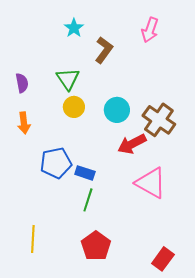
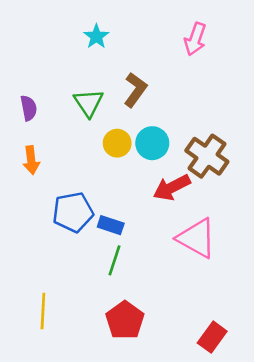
brown L-shape: (104, 50) -> (135, 90), moved
yellow circle: (74, 107) -> (117, 143), moved

